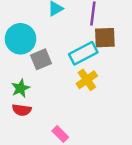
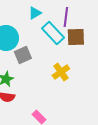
cyan rectangle: (83, 53) -> (53, 33), moved, turned 75

